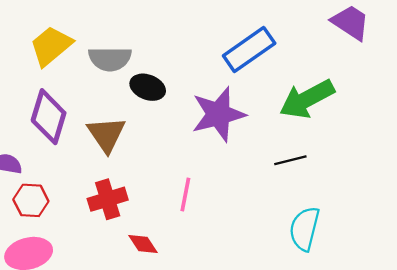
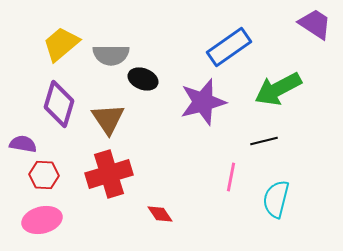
pink line: (185, 194) -> (231, 177), moved
red cross: (108, 199) -> (109, 174), size x1.4
red diamond: (143, 244) -> (160, 214), moved

